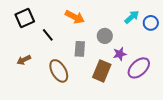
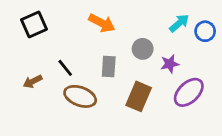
black line: (48, 35) -> (65, 68), moved
purple star: (120, 54) -> (170, 64), moved
brown ellipse: (59, 71) -> (80, 96), turned -40

